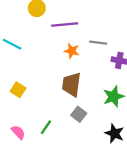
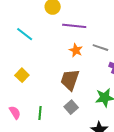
green line: (46, 127) -> (40, 113), turned -40

